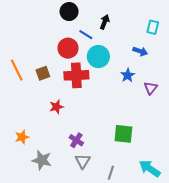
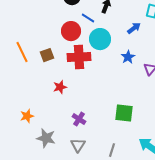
blue arrow: (140, 51) -> (134, 28), moved, turned -56
gray triangle: (83, 161) -> (78, 145), moved

